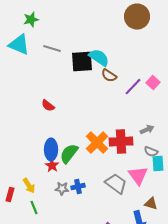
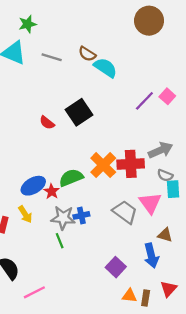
black square: (82, 62) -> (79, 112), moved, turned -30
brown semicircle: (109, 76) -> (87, 54), moved
gray arrow: (147, 130) -> (160, 150), size x1.5
blue ellipse: (51, 150) -> (33, 186), moved, turned 60
green semicircle: (69, 154) -> (71, 178), turned 30
gray star: (62, 189) -> (63, 218), size x1.5
green line: (34, 208) -> (60, 241), moved

